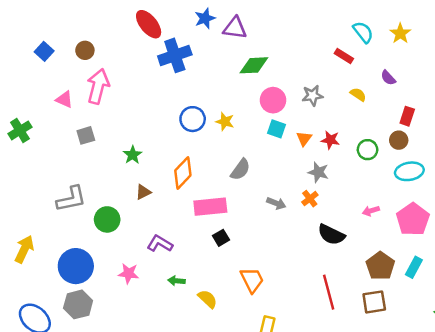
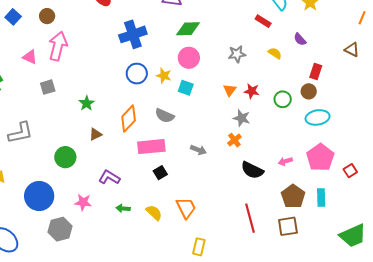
blue cross: (175, 55) -> (133, 34), moved
pink circle: (273, 100) -> (189, 58), moved
cyan square: (276, 129) -> (186, 88), moved
gray semicircle: (240, 170) -> (165, 116), moved, turned 78
gray L-shape: (71, 199) -> (20, 133), moved
gray arrow: (276, 203) -> (198, 150), moved
pink arrow: (371, 211) -> (285, 161), moved
cyan rectangle: (414, 267) -> (321, 197), turned -30
yellow semicircle: (208, 299) -> (154, 213), moved
gray hexagon: (78, 304) -> (60, 229), moved

